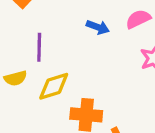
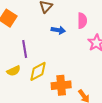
pink semicircle: (138, 19) -> (82, 21), turned 126

